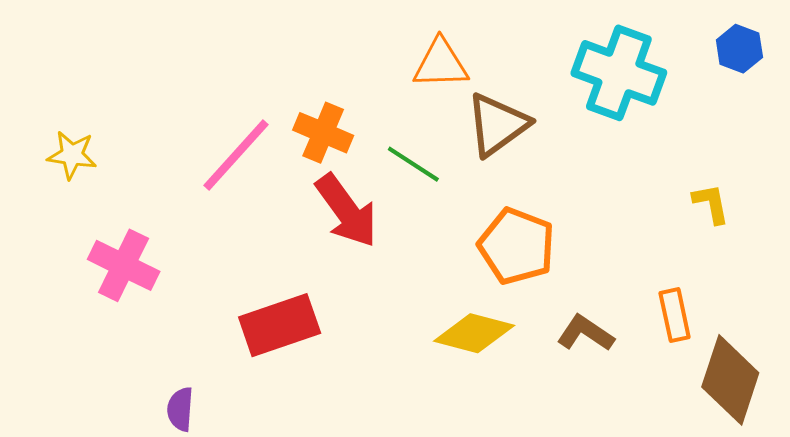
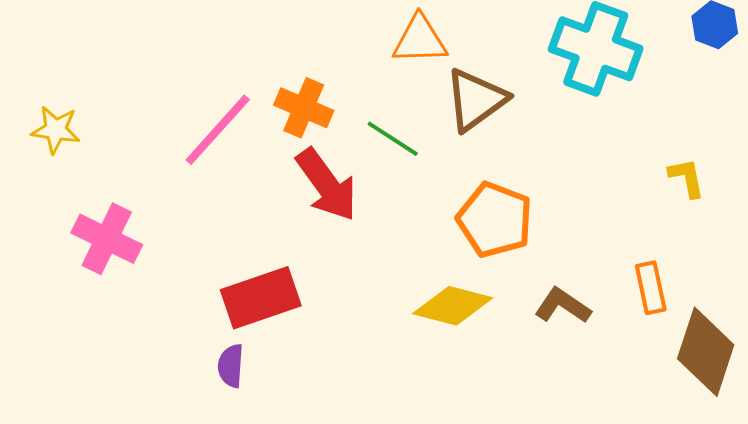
purple semicircle: (180, 409) -> (231, 366), moved

